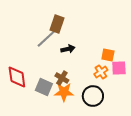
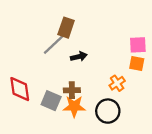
orange square: (108, 55) -> (137, 64), moved
pink square: (119, 68) -> (138, 45), moved
brown cross: (62, 78) -> (72, 90), turned -32

